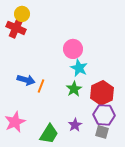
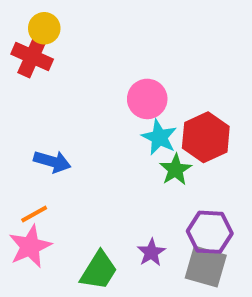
orange line: (41, 86) -> (34, 214), moved, turned 40
green star: (74, 89) -> (175, 170), moved
red hexagon: (102, 93) -> (206, 137), moved
gray square: (102, 132) -> (206, 267), size x1.5

